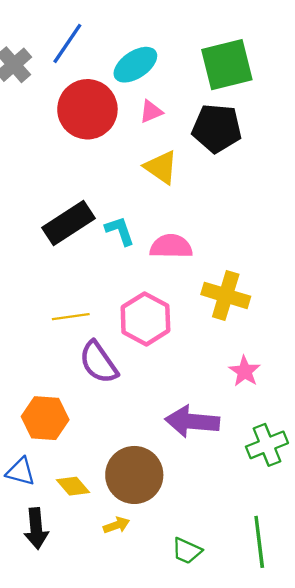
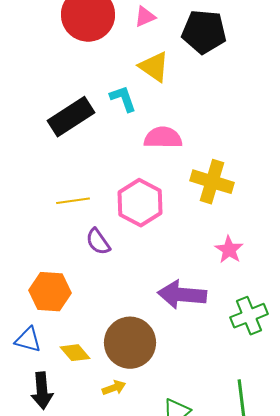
cyan L-shape: (120, 231) -> (123, 99), moved
purple semicircle: (99, 362) -> (98, 242), size x0.7

